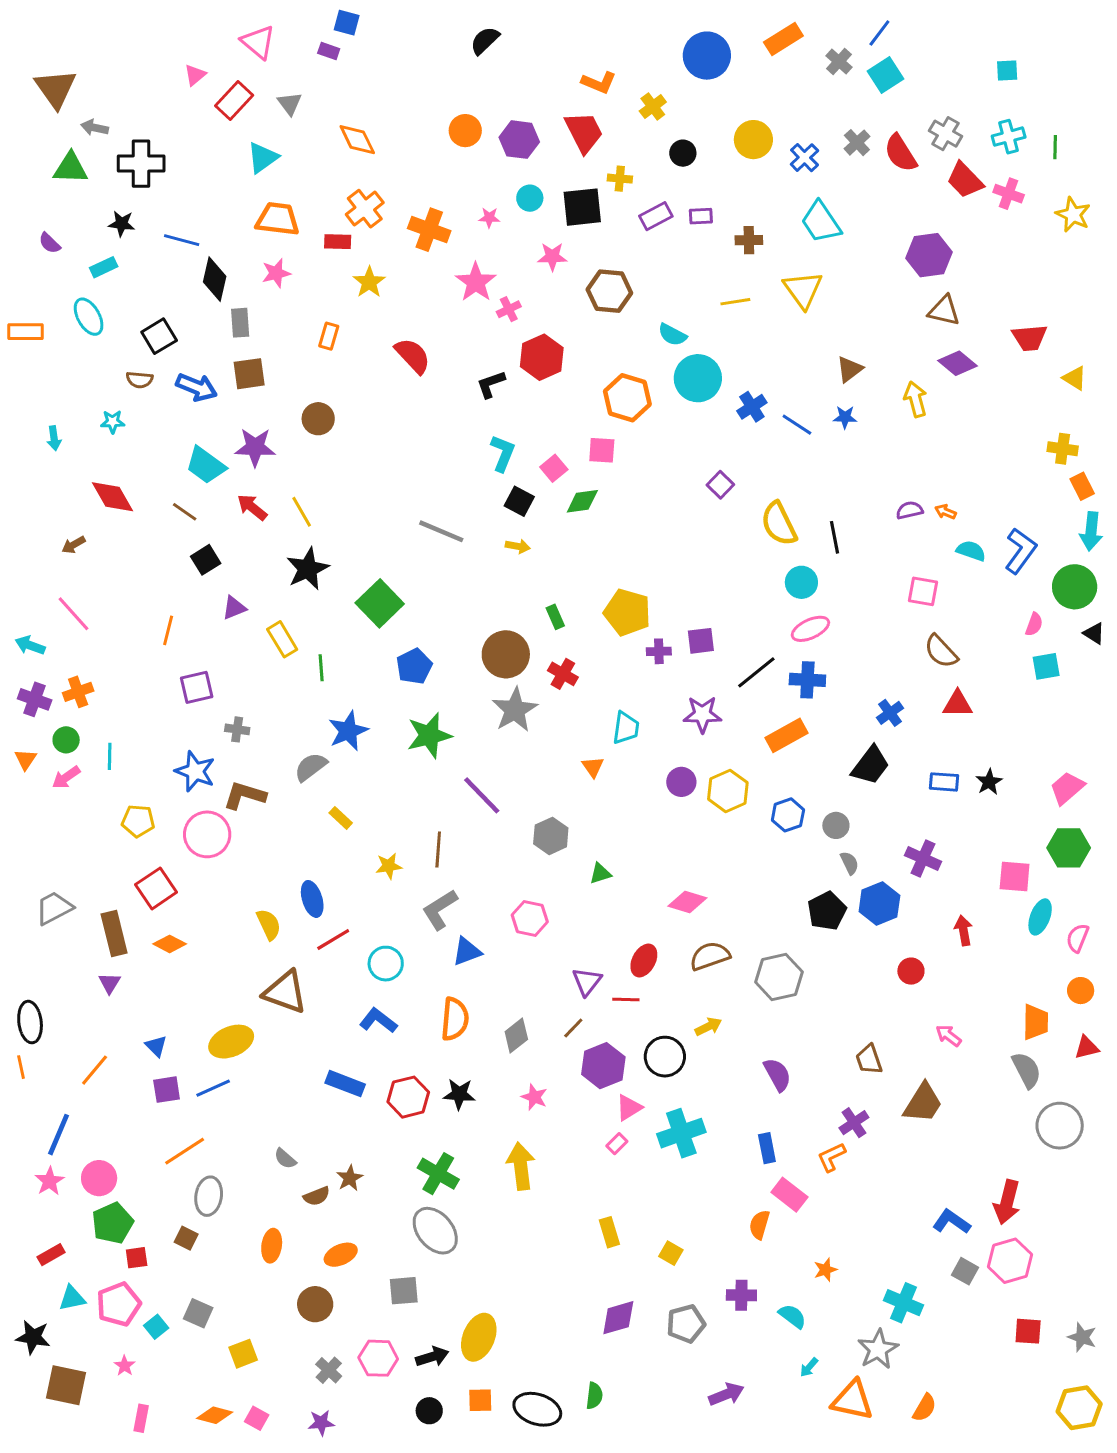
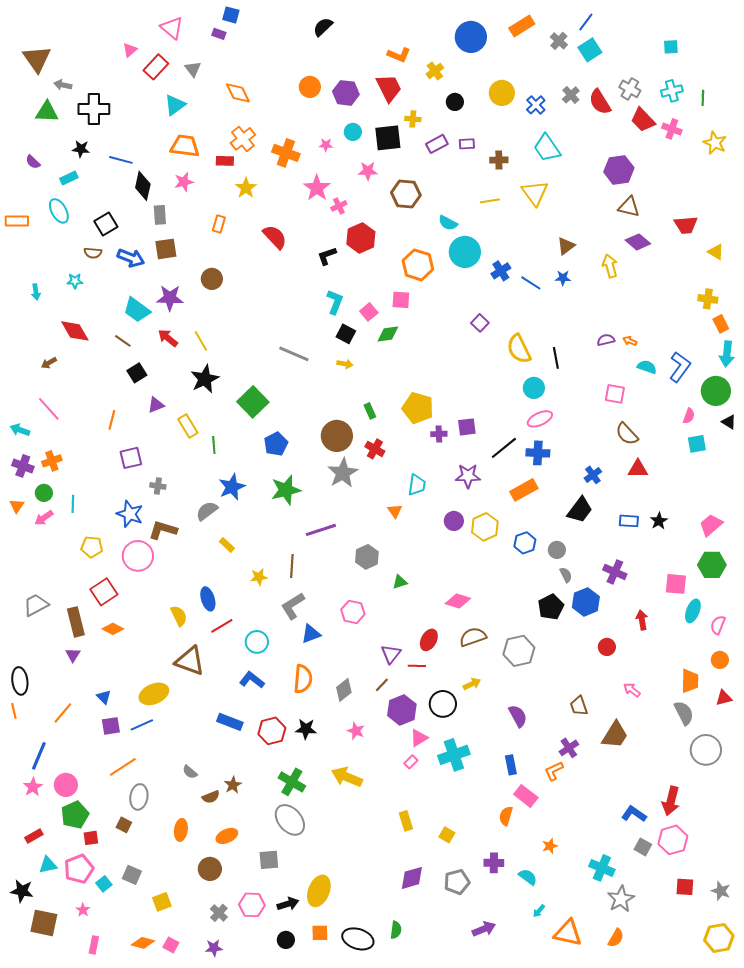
purple line: (482, 795) -> (321, 530), turned -64
yellow arrow: (521, 1166) -> (347, 777), turned -60
gray star: (878, 1349) -> (621, 899), moved

